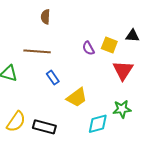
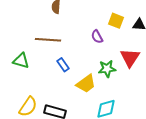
yellow square: (109, 45) -> (116, 21), moved
green star: (122, 109) -> (107, 69), moved

